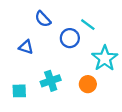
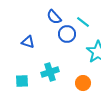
blue semicircle: (43, 19) -> (54, 17), moved
orange circle: (88, 84) -> (83, 83), moved

